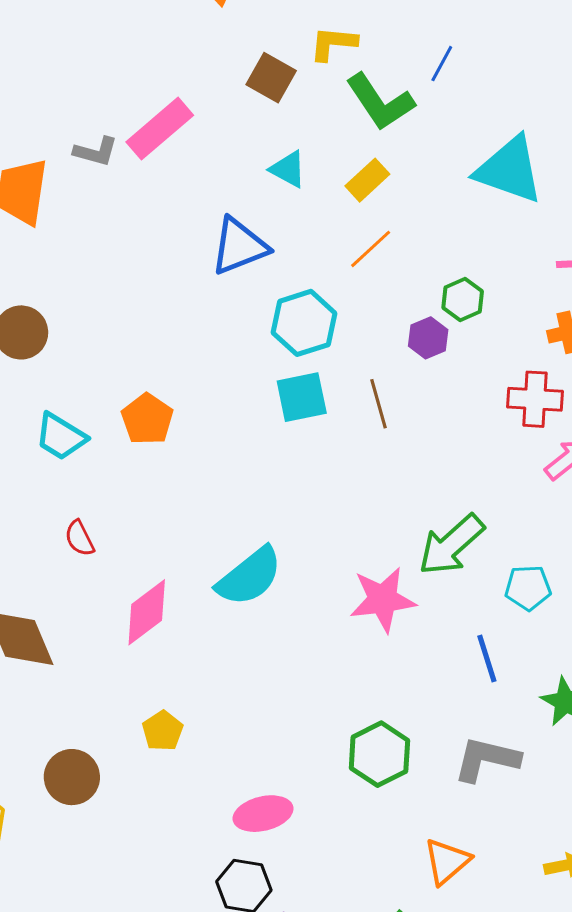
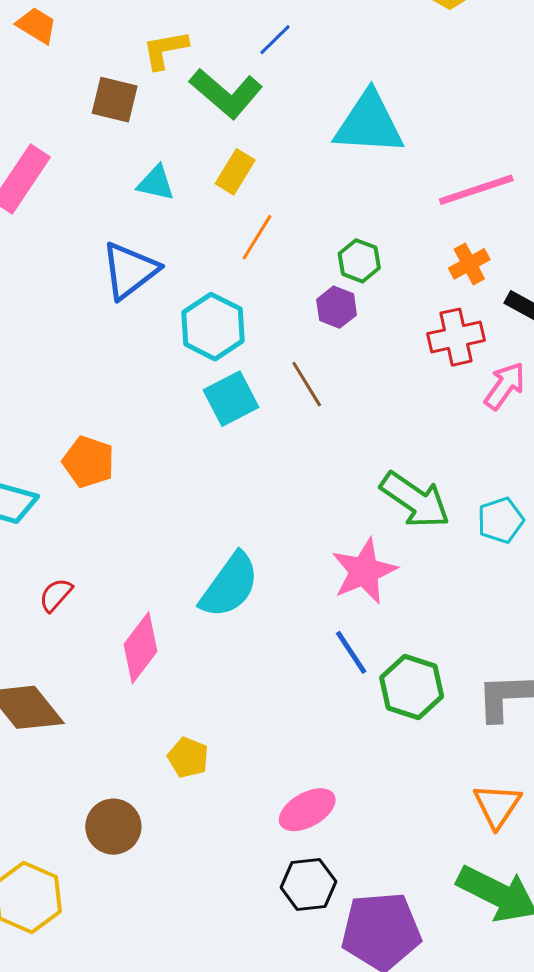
blue line: (442, 64) -> (275, 40), turned 33
red semicircle: (80, 538) -> (56, 595), turned 84
green arrow: (451, 545) -> (415, 500), turned -88
blue line: (487, 659) -> (351, 652), moved
green hexagon: (379, 754) -> (412, 687), moved

